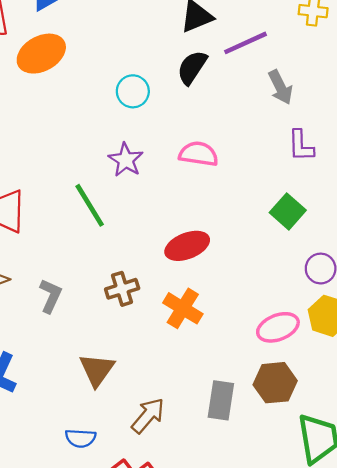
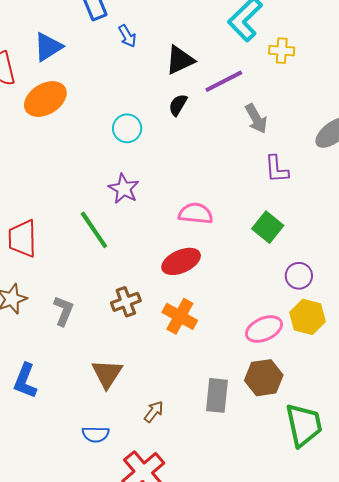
black semicircle: (192, 67) -> (178, 105), size x0.7
pink semicircle: (198, 154) -> (196, 213), moved
brown arrow: (148, 416) -> (154, 412), size x0.7

